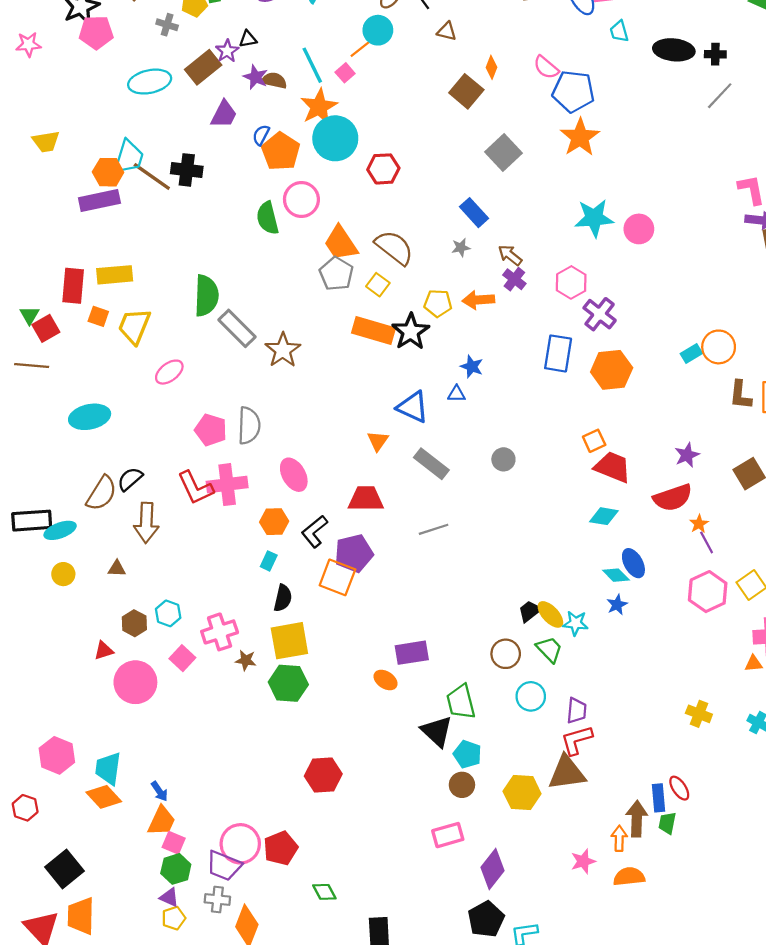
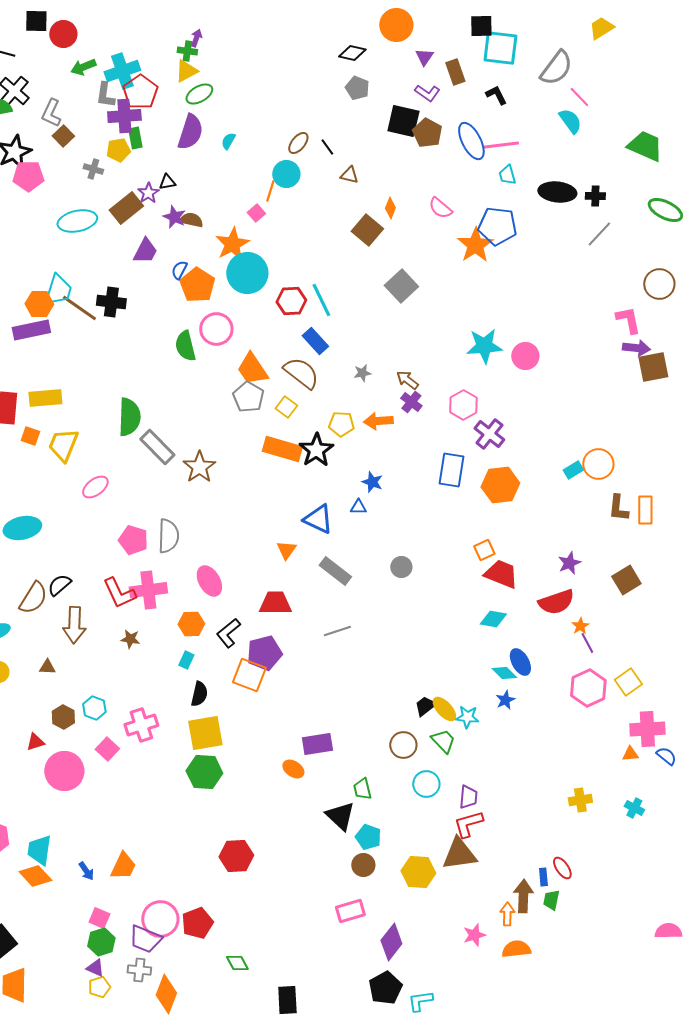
orange line: (360, 49) -> (270, 191), turned -35
cyan line: (312, 65) -> (321, 300), moved
blue pentagon: (573, 91) -> (497, 226), moved
orange star: (580, 137) -> (475, 245), moved
blue rectangle: (474, 213) -> (315, 341), moved
brown star: (246, 660) -> (130, 639), moved
green trapezoid: (461, 702) -> (362, 789), size x0.7
yellow cross: (699, 714) -> (580, 800), turned -30
blue rectangle: (659, 798) -> (543, 877), size x0.7
orange trapezoid: (162, 821) -> (123, 866), moved

